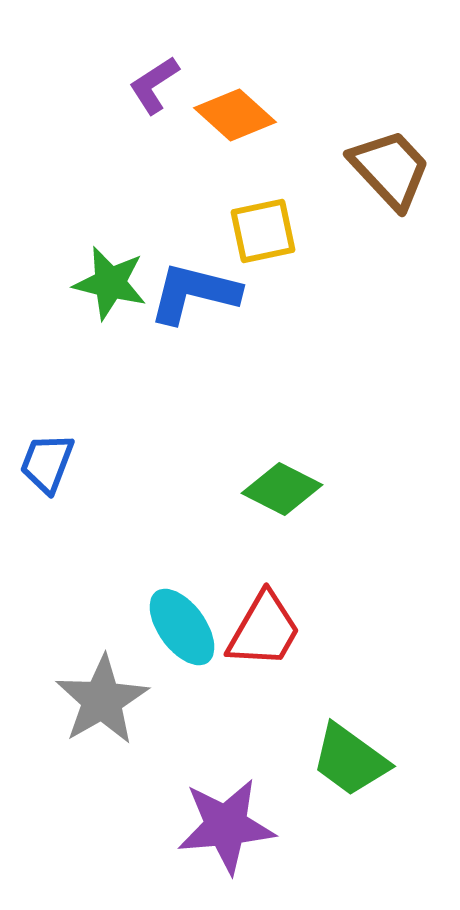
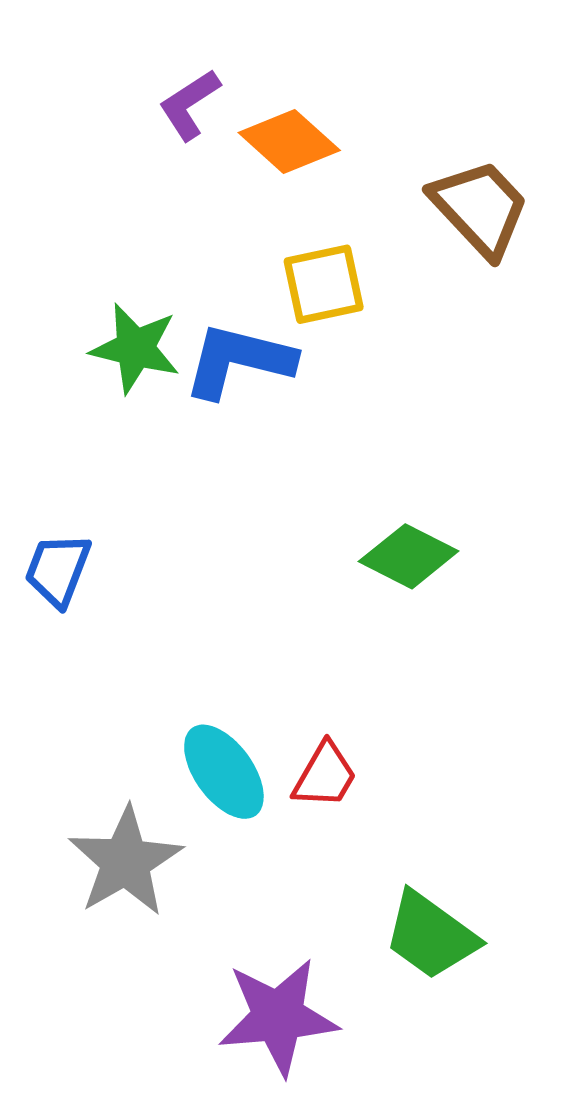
green diamond: (282, 489) -> (409, 556), moved
red trapezoid: (264, 630) -> (325, 775), size x0.7

